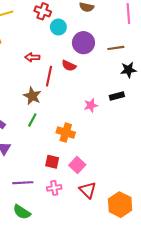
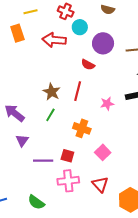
red arrow: (32, 57) -> (54, 40), moved, size x1.6
red line: (49, 76) -> (78, 91), moved
pink square: (77, 165) -> (103, 152), moved
purple line: (23, 183) -> (43, 161), moved
pink cross: (54, 188) -> (68, 181), size x1.5

